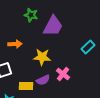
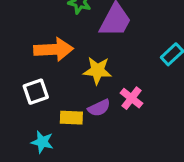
orange arrow: (15, 44) -> (54, 49), size x1.6

